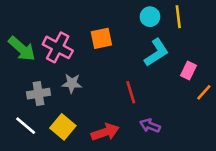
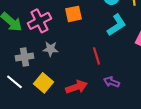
pink cross: (58, 47) -> (39, 21), turned 35

